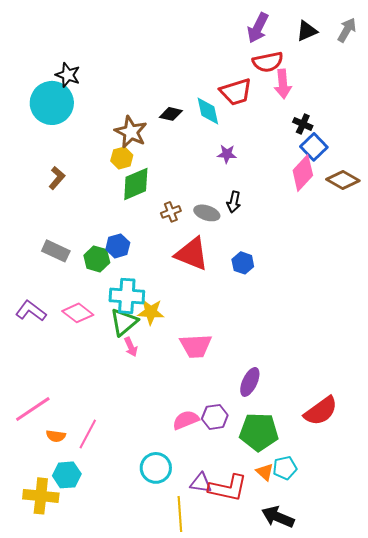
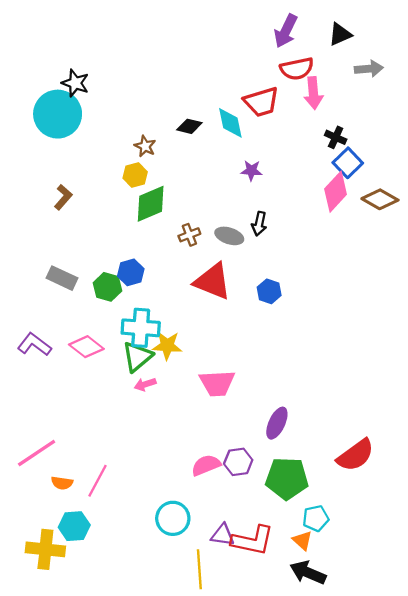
gray arrow: (347, 30) -> (369, 69), moved, turned 55
brown star: (131, 132) -> (145, 146), size x0.6
pink arrow: (131, 347) -> (145, 384), turned 96
orange triangle: (265, 472) -> (302, 541), moved

